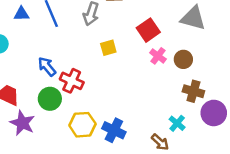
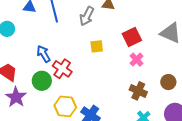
brown circle: (183, 59) -> (168, 82), moved
brown cross: (193, 91) -> (138, 91), moved

